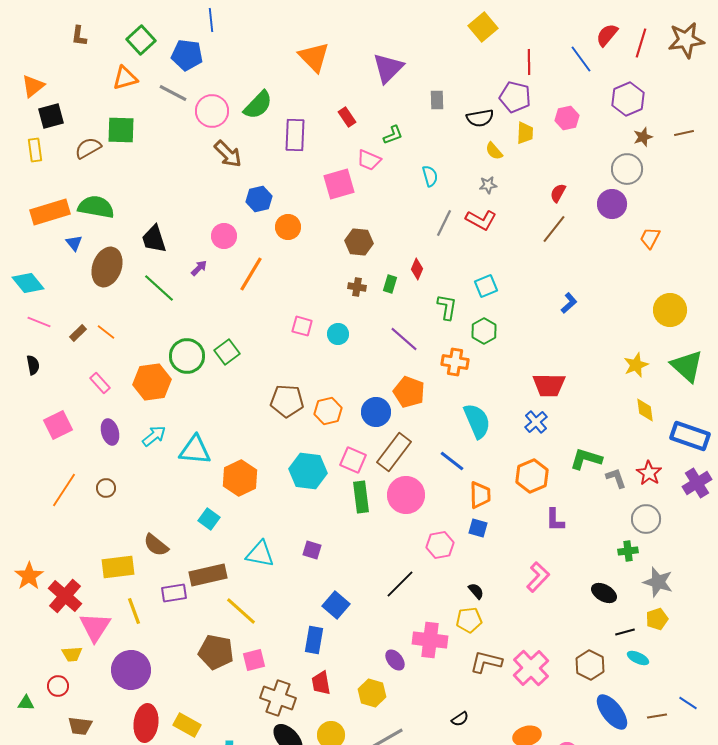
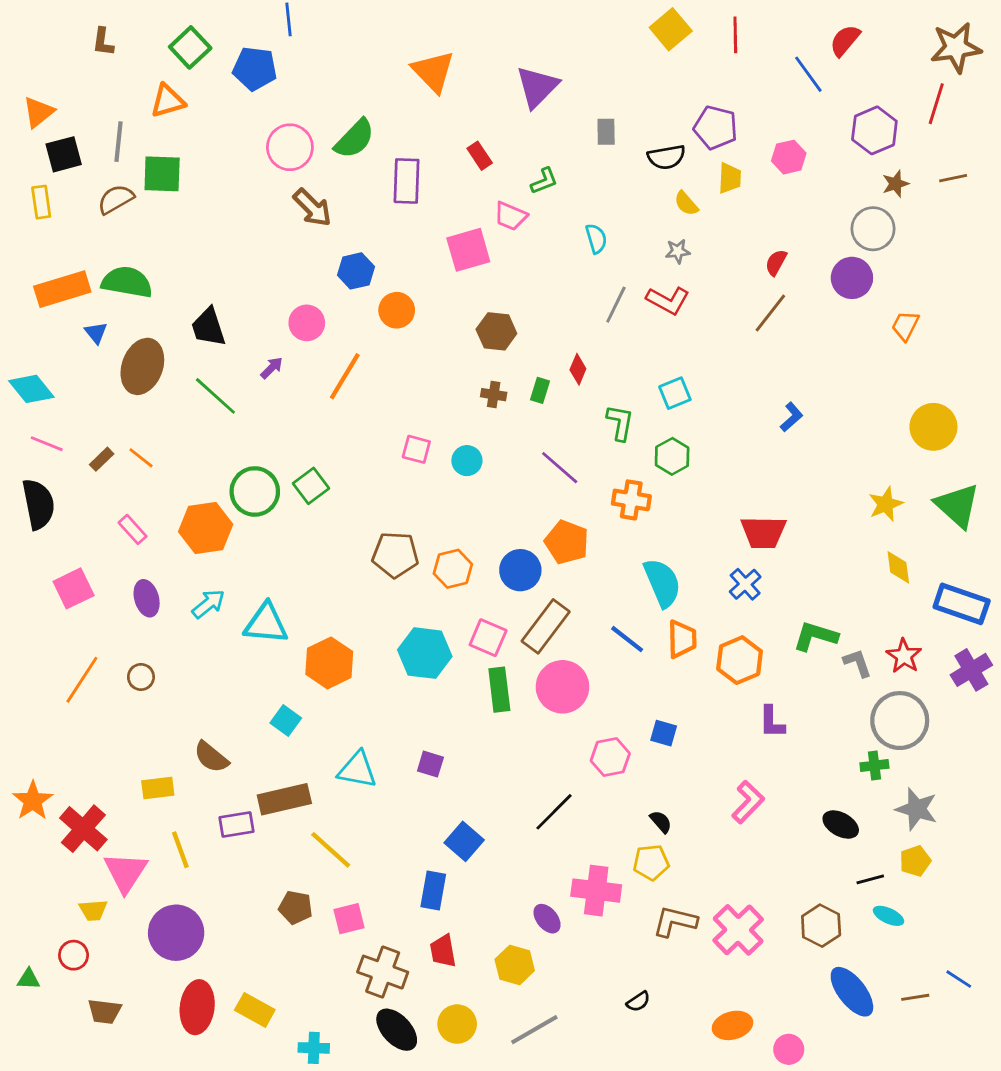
red line: (641, 43) -> (936, 104), moved
red line: (529, 62) -> (735, 35), moved
gray line: (173, 93) -> (118, 142), moved, turned 68
black semicircle: (33, 365) -> (38, 504), size x1.8
orange trapezoid: (480, 495) -> (682, 639), moved
gray circle: (646, 519) -> (900, 721), size x1.4
yellow rectangle: (118, 567) -> (158, 788), size x0.7
brown pentagon: (216, 652) -> (296, 907), size x0.7

